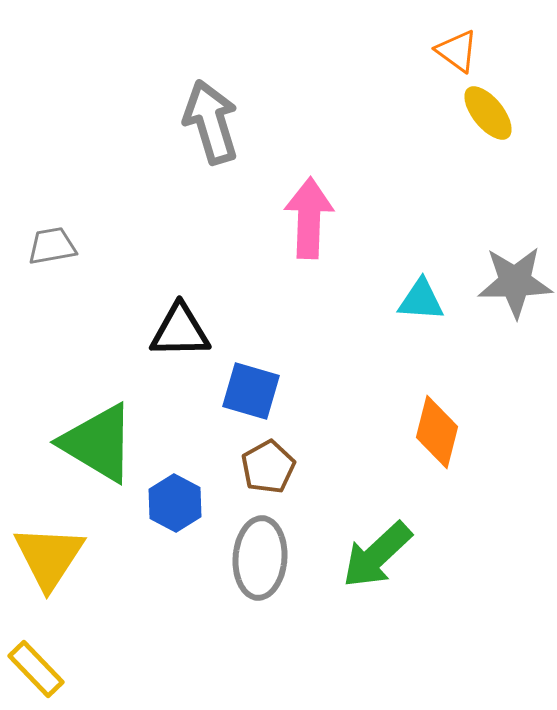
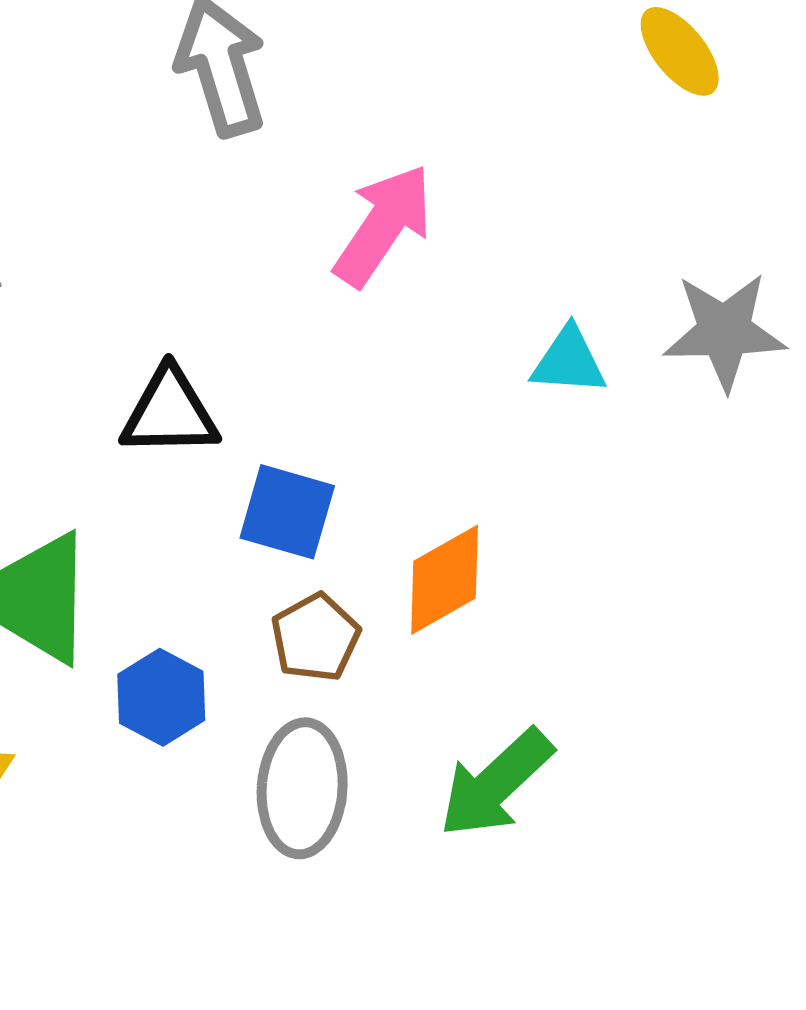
pink arrow: (309, 218) -> (383, 225), turned 32
orange diamond: (437, 432) -> (445, 580), moved, turned 46

